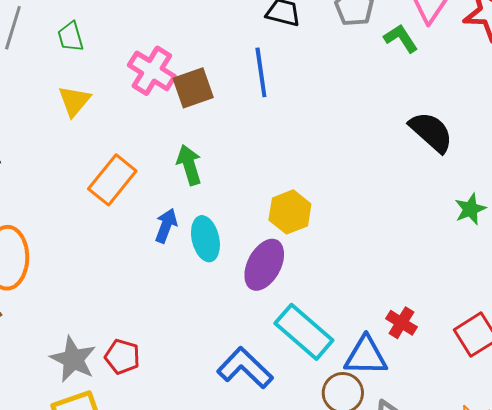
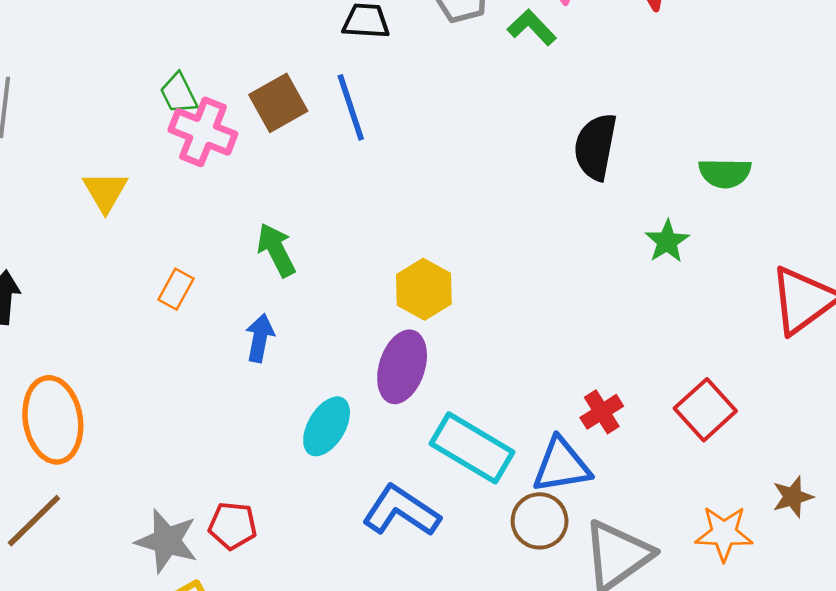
green trapezoid: (71, 37) -> (179, 93), moved
brown square: (193, 88) -> (278, 103), moved
black semicircle: (431, 132) -> (595, 147), turned -111
orange rectangle: (112, 180) -> (176, 289), size x0.6
cyan ellipse: (205, 239) -> (327, 426), moved, turned 54
red cross: (401, 323) -> (602, 412), turned 36

